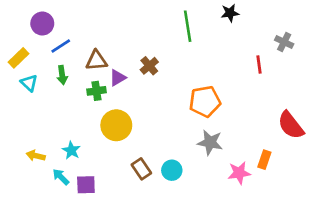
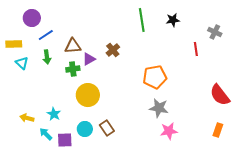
black star: (230, 13) -> (173, 20), moved
yellow rectangle: (19, 58) -> (14, 44), turned 42
orange rectangle: (264, 160) -> (218, 130), moved
cyan circle: (172, 170) -> (85, 129), moved
pink star: (239, 173) -> (169, 131), moved

